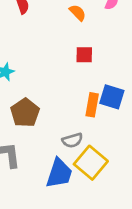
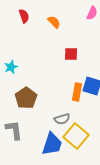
orange semicircle: (78, 13) -> (54, 22), moved

